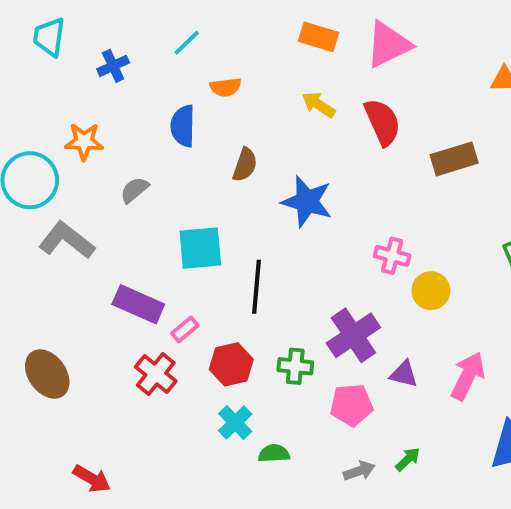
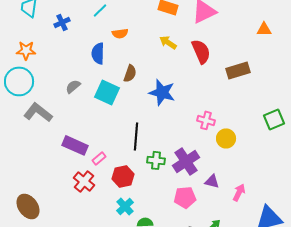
orange star: (84, 141) -> (26, 50), moved
cyan square: (200, 248) -> (107, 92), moved, turned 30
green cross: (295, 366) -> (156, 160), moved
brown ellipse: (47, 374) -> (28, 206), moved
pink arrow: (468, 376) -> (239, 192), moved, size x0.7

